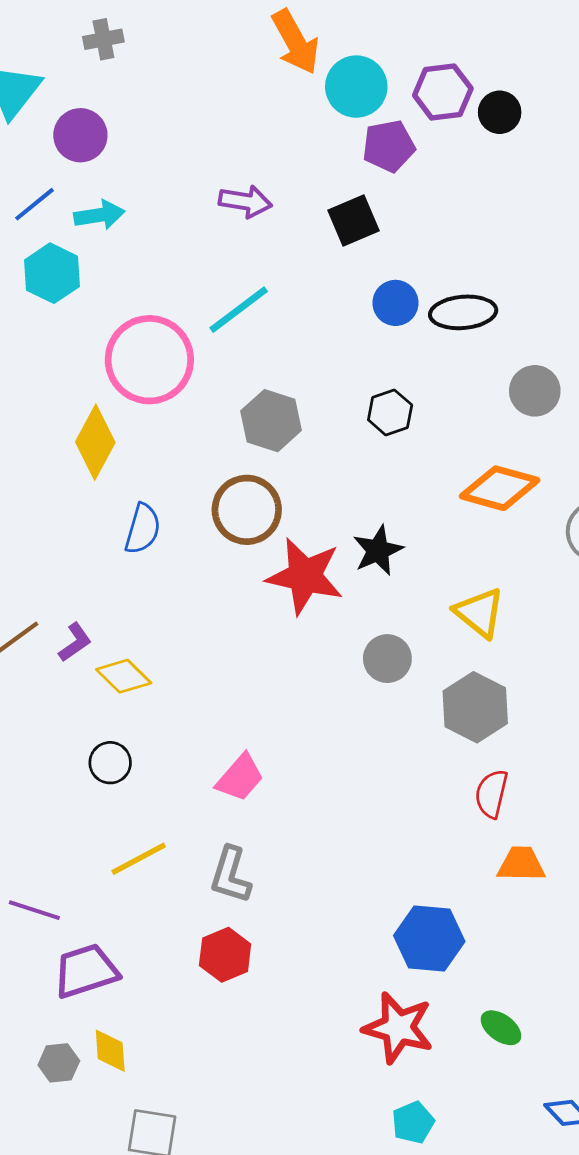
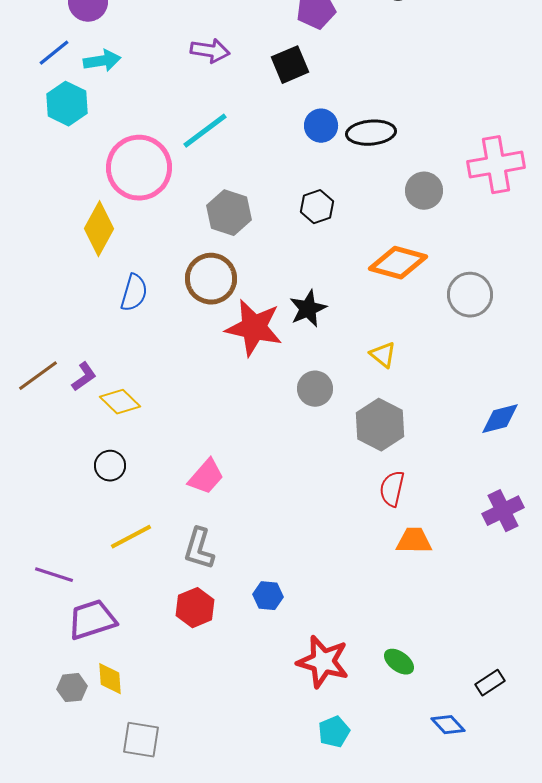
yellow triangle: (479, 613) -> (383, 355), size x0.7
blue hexagon: (429, 938) -> (268, 596), moved, size x0.6

